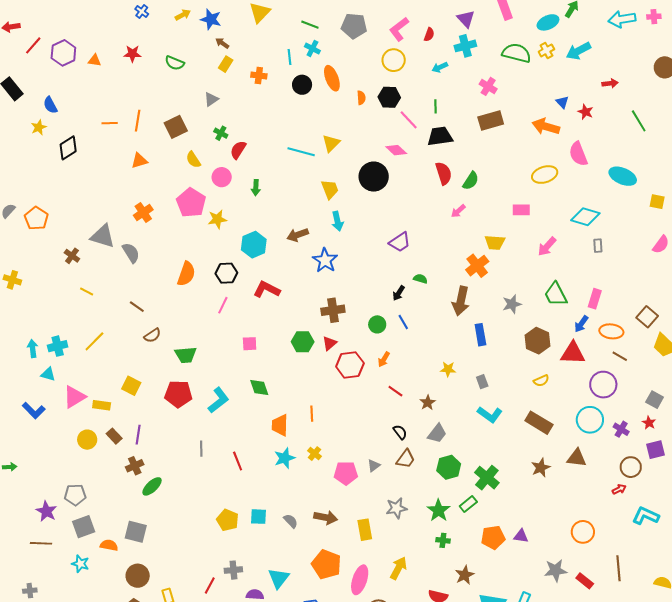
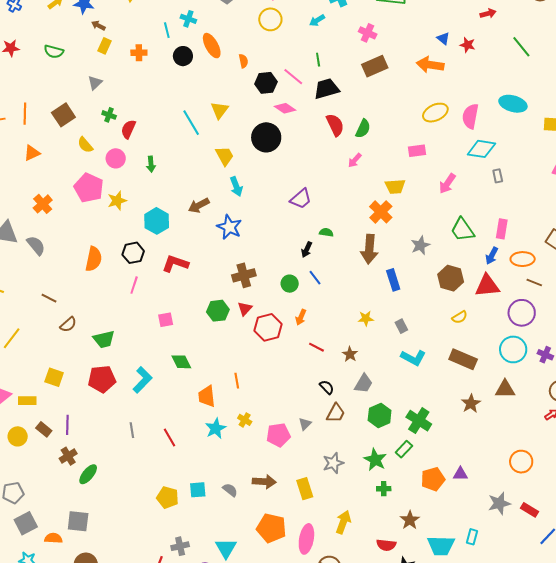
black hexagon: (389, 97) -> (266, 83), moved
cyan line: (301, 152) -> (191, 123), turned 52
pink semicircle: (578, 154) -> (470, 116), moved, turned 40

